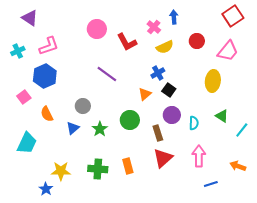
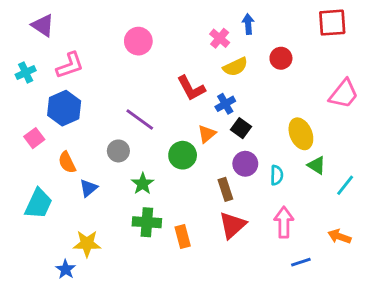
red square: (233, 16) -> (332, 23), turned 30
red L-shape: (127, 42) -> (191, 88), moved
pink trapezoid: (228, 51) -> (344, 94), moved
purple line: (107, 74) -> (140, 120), moved
yellow ellipse: (213, 81) -> (301, 134), moved, turned -30
green circle: (130, 120) -> (183, 155), moved
blue triangle: (73, 128) -> (88, 188), moved
green cross: (98, 169) -> (147, 222), moved

